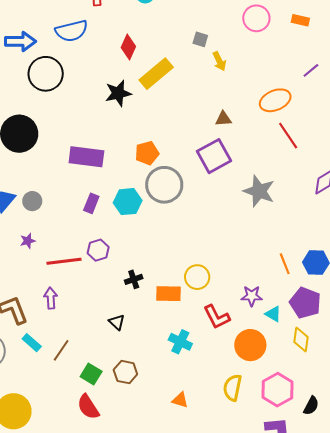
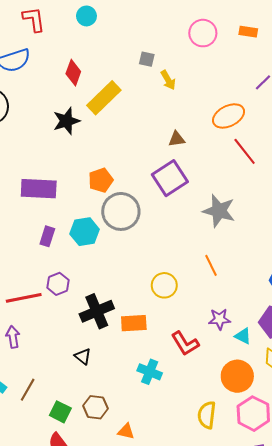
orange line: (285, 264) -> (211, 265), moved
yellow circle: (197, 277) -> (164, 285), moved
black cross: (134, 279) -> (97, 311), size x1.8
orange circle: (250, 345) -> (237, 376), moved
orange triangle: (180, 400) -> (126, 431), moved

